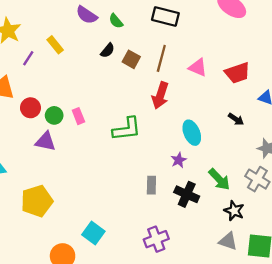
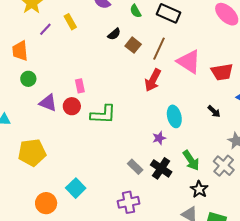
green semicircle: (116, 21) -> (136, 11), moved
pink triangle: (198, 67) -> (189, 62), size x1.5
red circle: (30, 108) -> (72, 106), moved
green circle: (54, 115) -> (28, 79), moved
green L-shape: (127, 129) -> (103, 114), moved
gray rectangle: (151, 185) -> (135, 167), moved, turned -56

